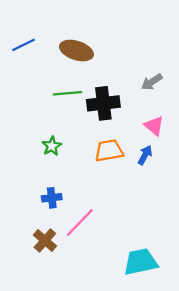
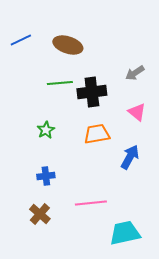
blue arrow: (145, 155) -> (130, 157), moved, size x1.4
pink line: (80, 223) -> (91, 203), moved, turned 40

